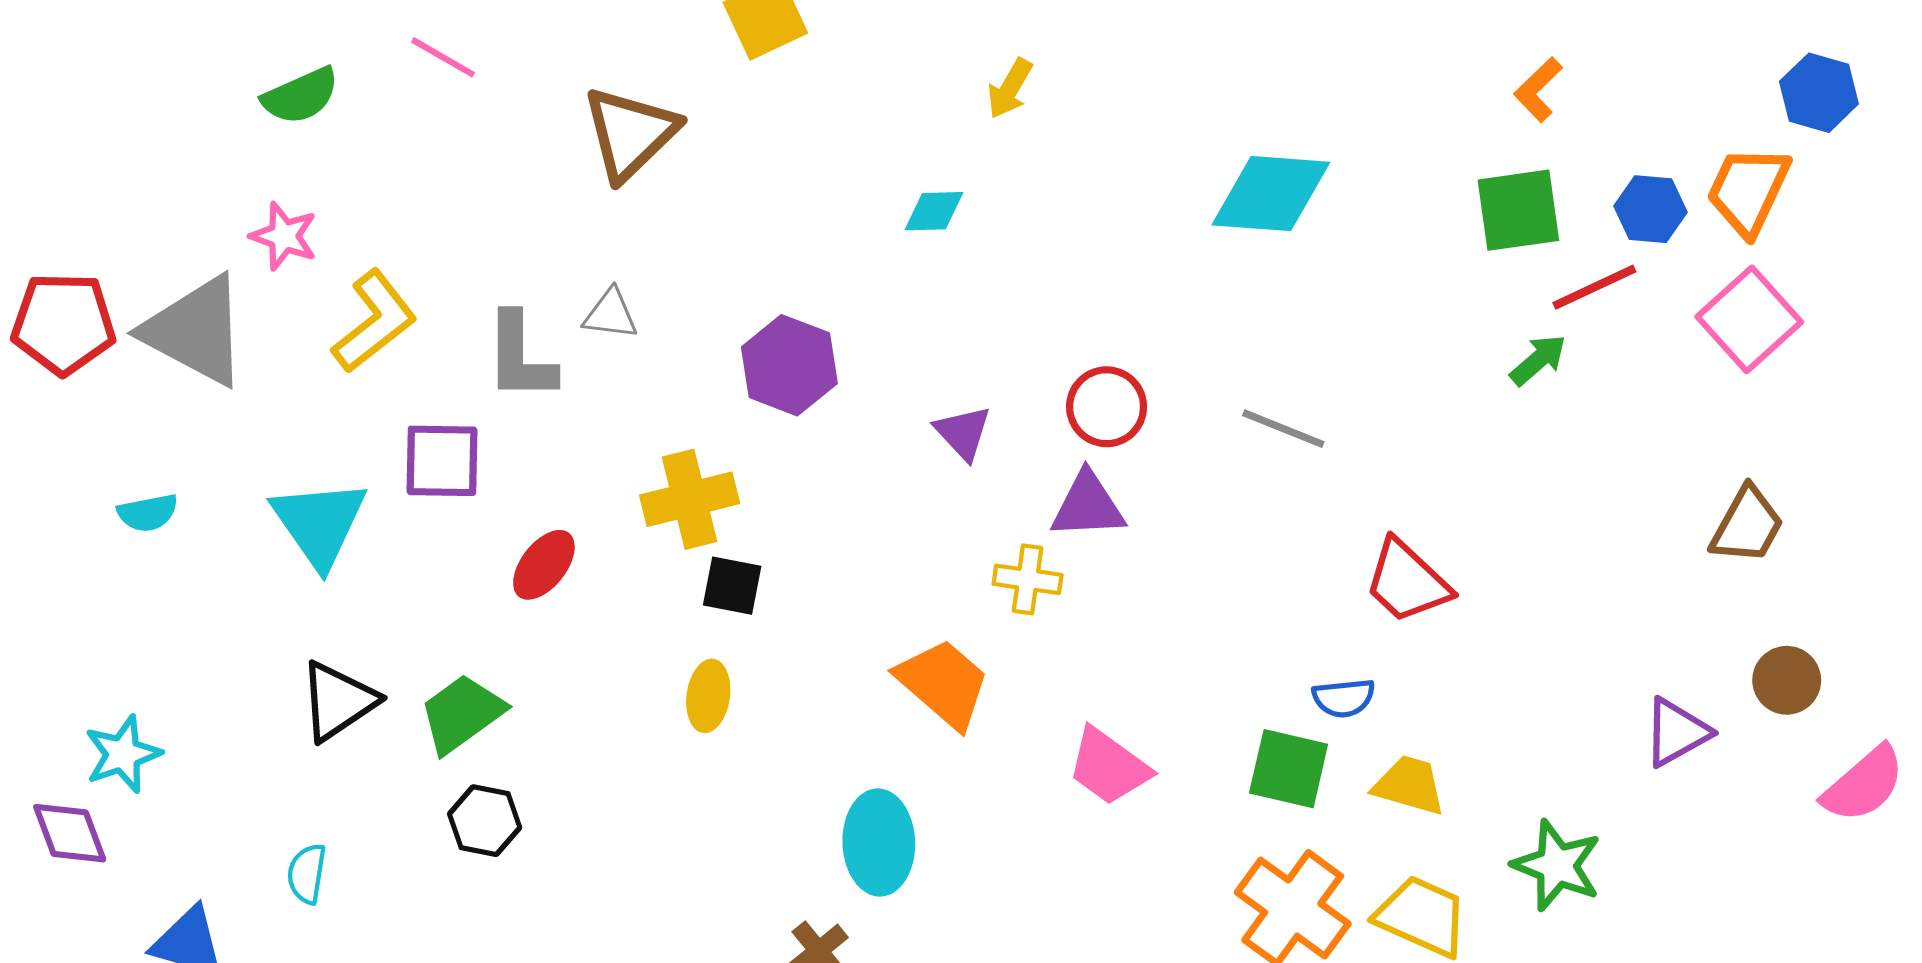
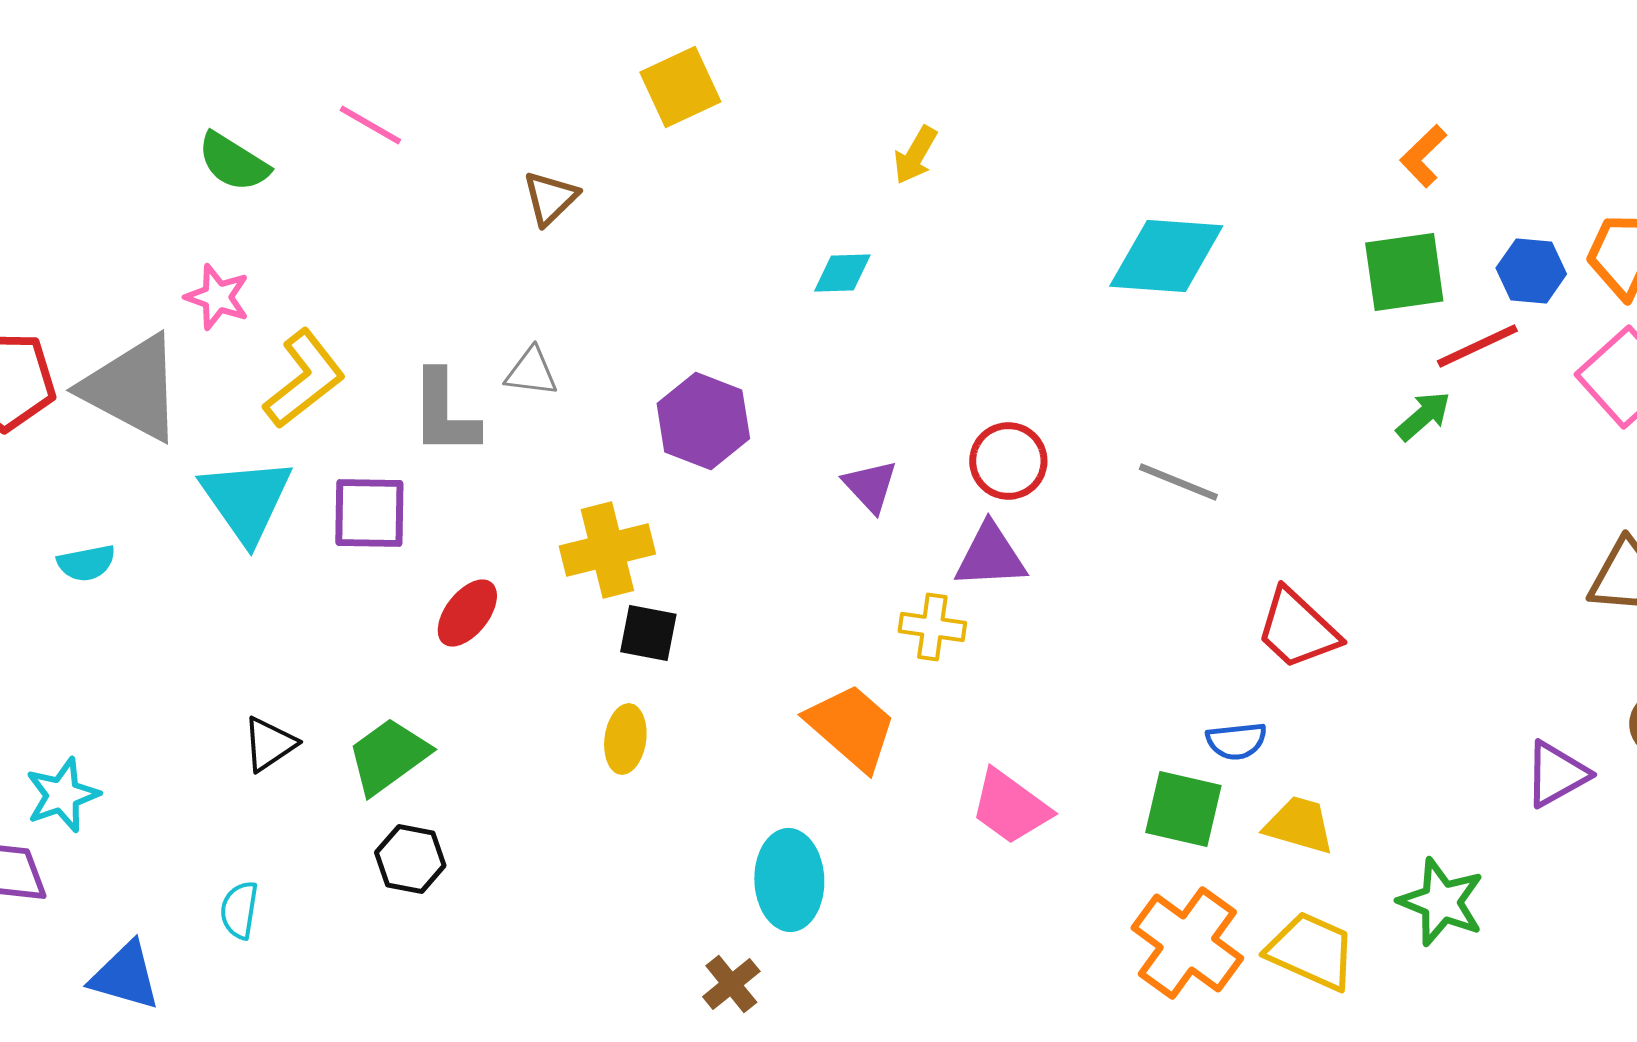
green semicircle: (301, 96) -> (233, 162), turned 56
brown triangle: (630, 133) -> (550, 198), size x0.6
cyan triangle: (319, 523) -> (246, 500), moved
black triangle: (338, 701) -> (269, 744), size x0.7

